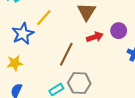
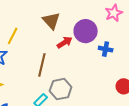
purple circle: (119, 31) -> (86, 31), size x1.5

